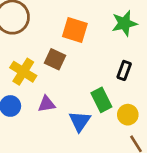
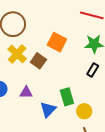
black rectangle: (124, 70) -> (93, 70), moved
yellow cross: (23, 72) -> (17, 54), moved

